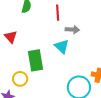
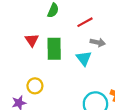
red line: (58, 13) -> (85, 22), turned 56
green rectangle: (36, 60) -> (54, 49), moved

